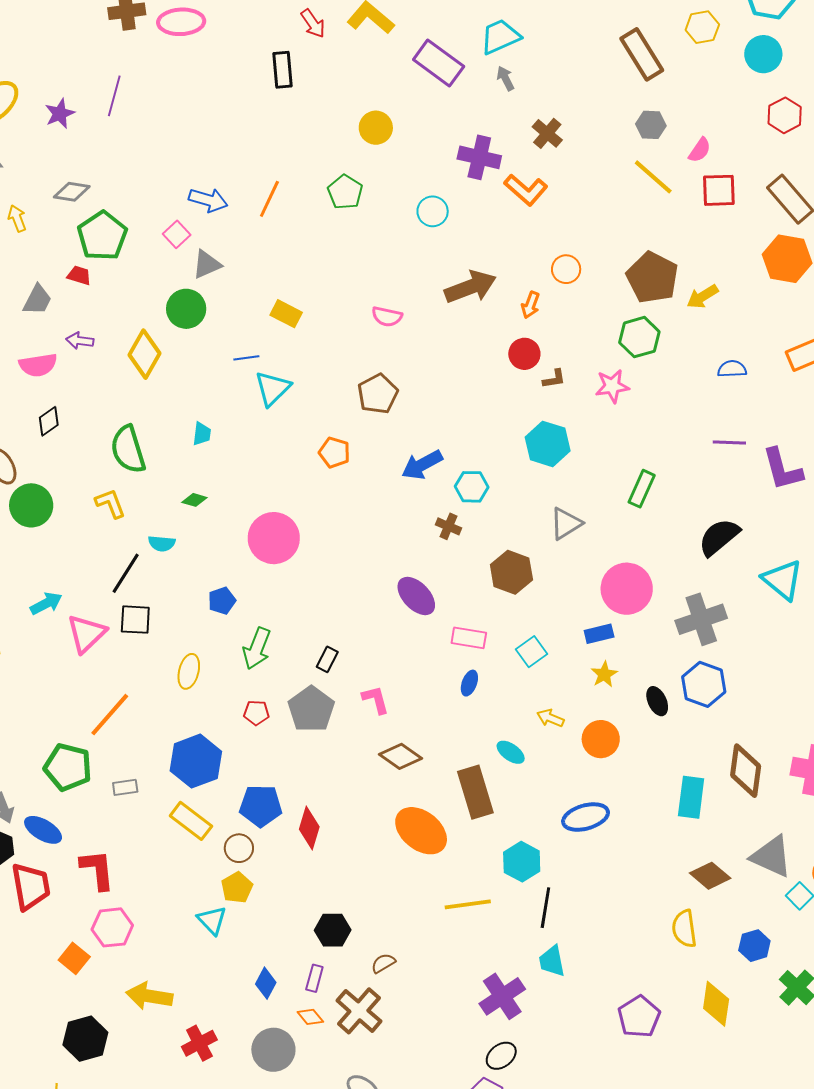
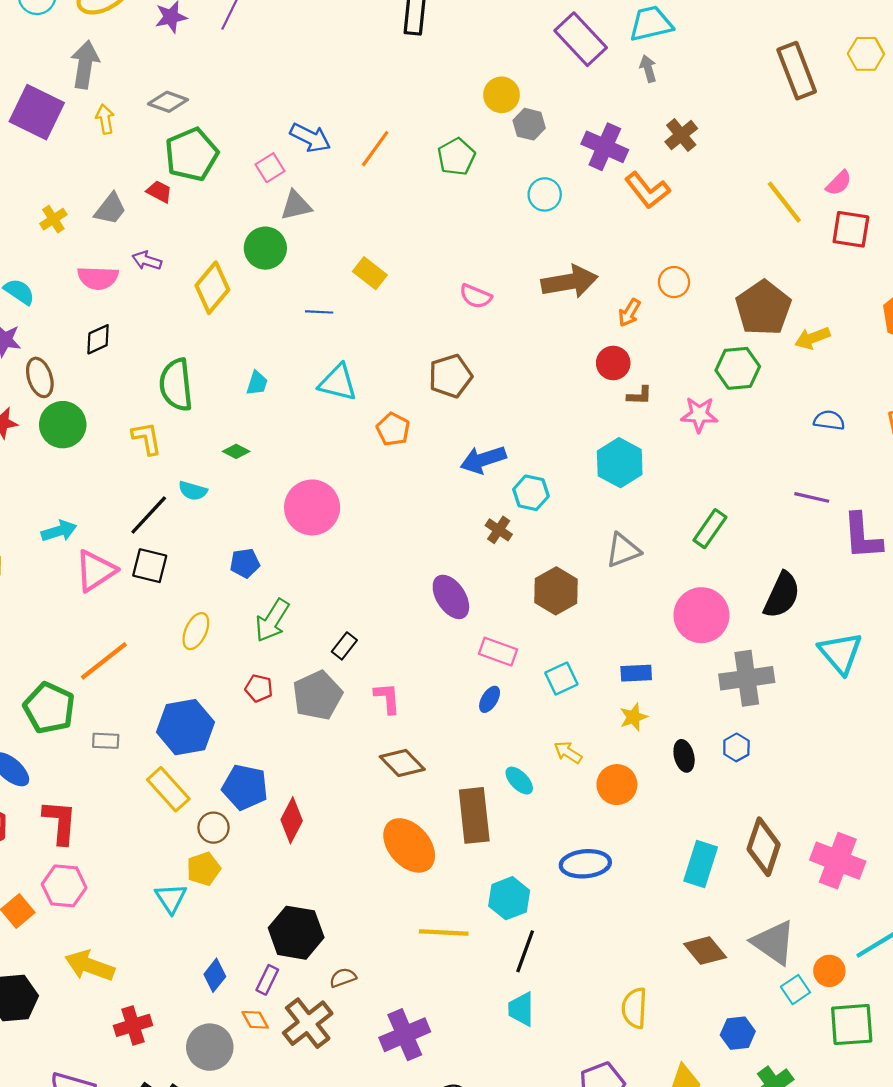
gray hexagon: (651, 125) -> (529, 124), moved
cyan triangle: (273, 388) -> (338, 383), moved, turned 48
black semicircle: (719, 537) -> (782, 595), turned 144
pink circle: (627, 589) -> (701, 615), moved
blue hexagon: (704, 684) -> (736, 747), size x0.6
yellow semicircle: (684, 929) -> (634, 1008), moved
black hexagon: (333, 930) -> (296, 933), size x1.4
purple cross: (502, 996) -> (405, 1035), moved

